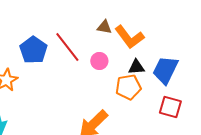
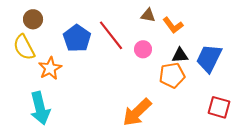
orange L-shape: (129, 37) -> (173, 25), size x0.7
red square: (170, 107) -> (219, 107), moved

